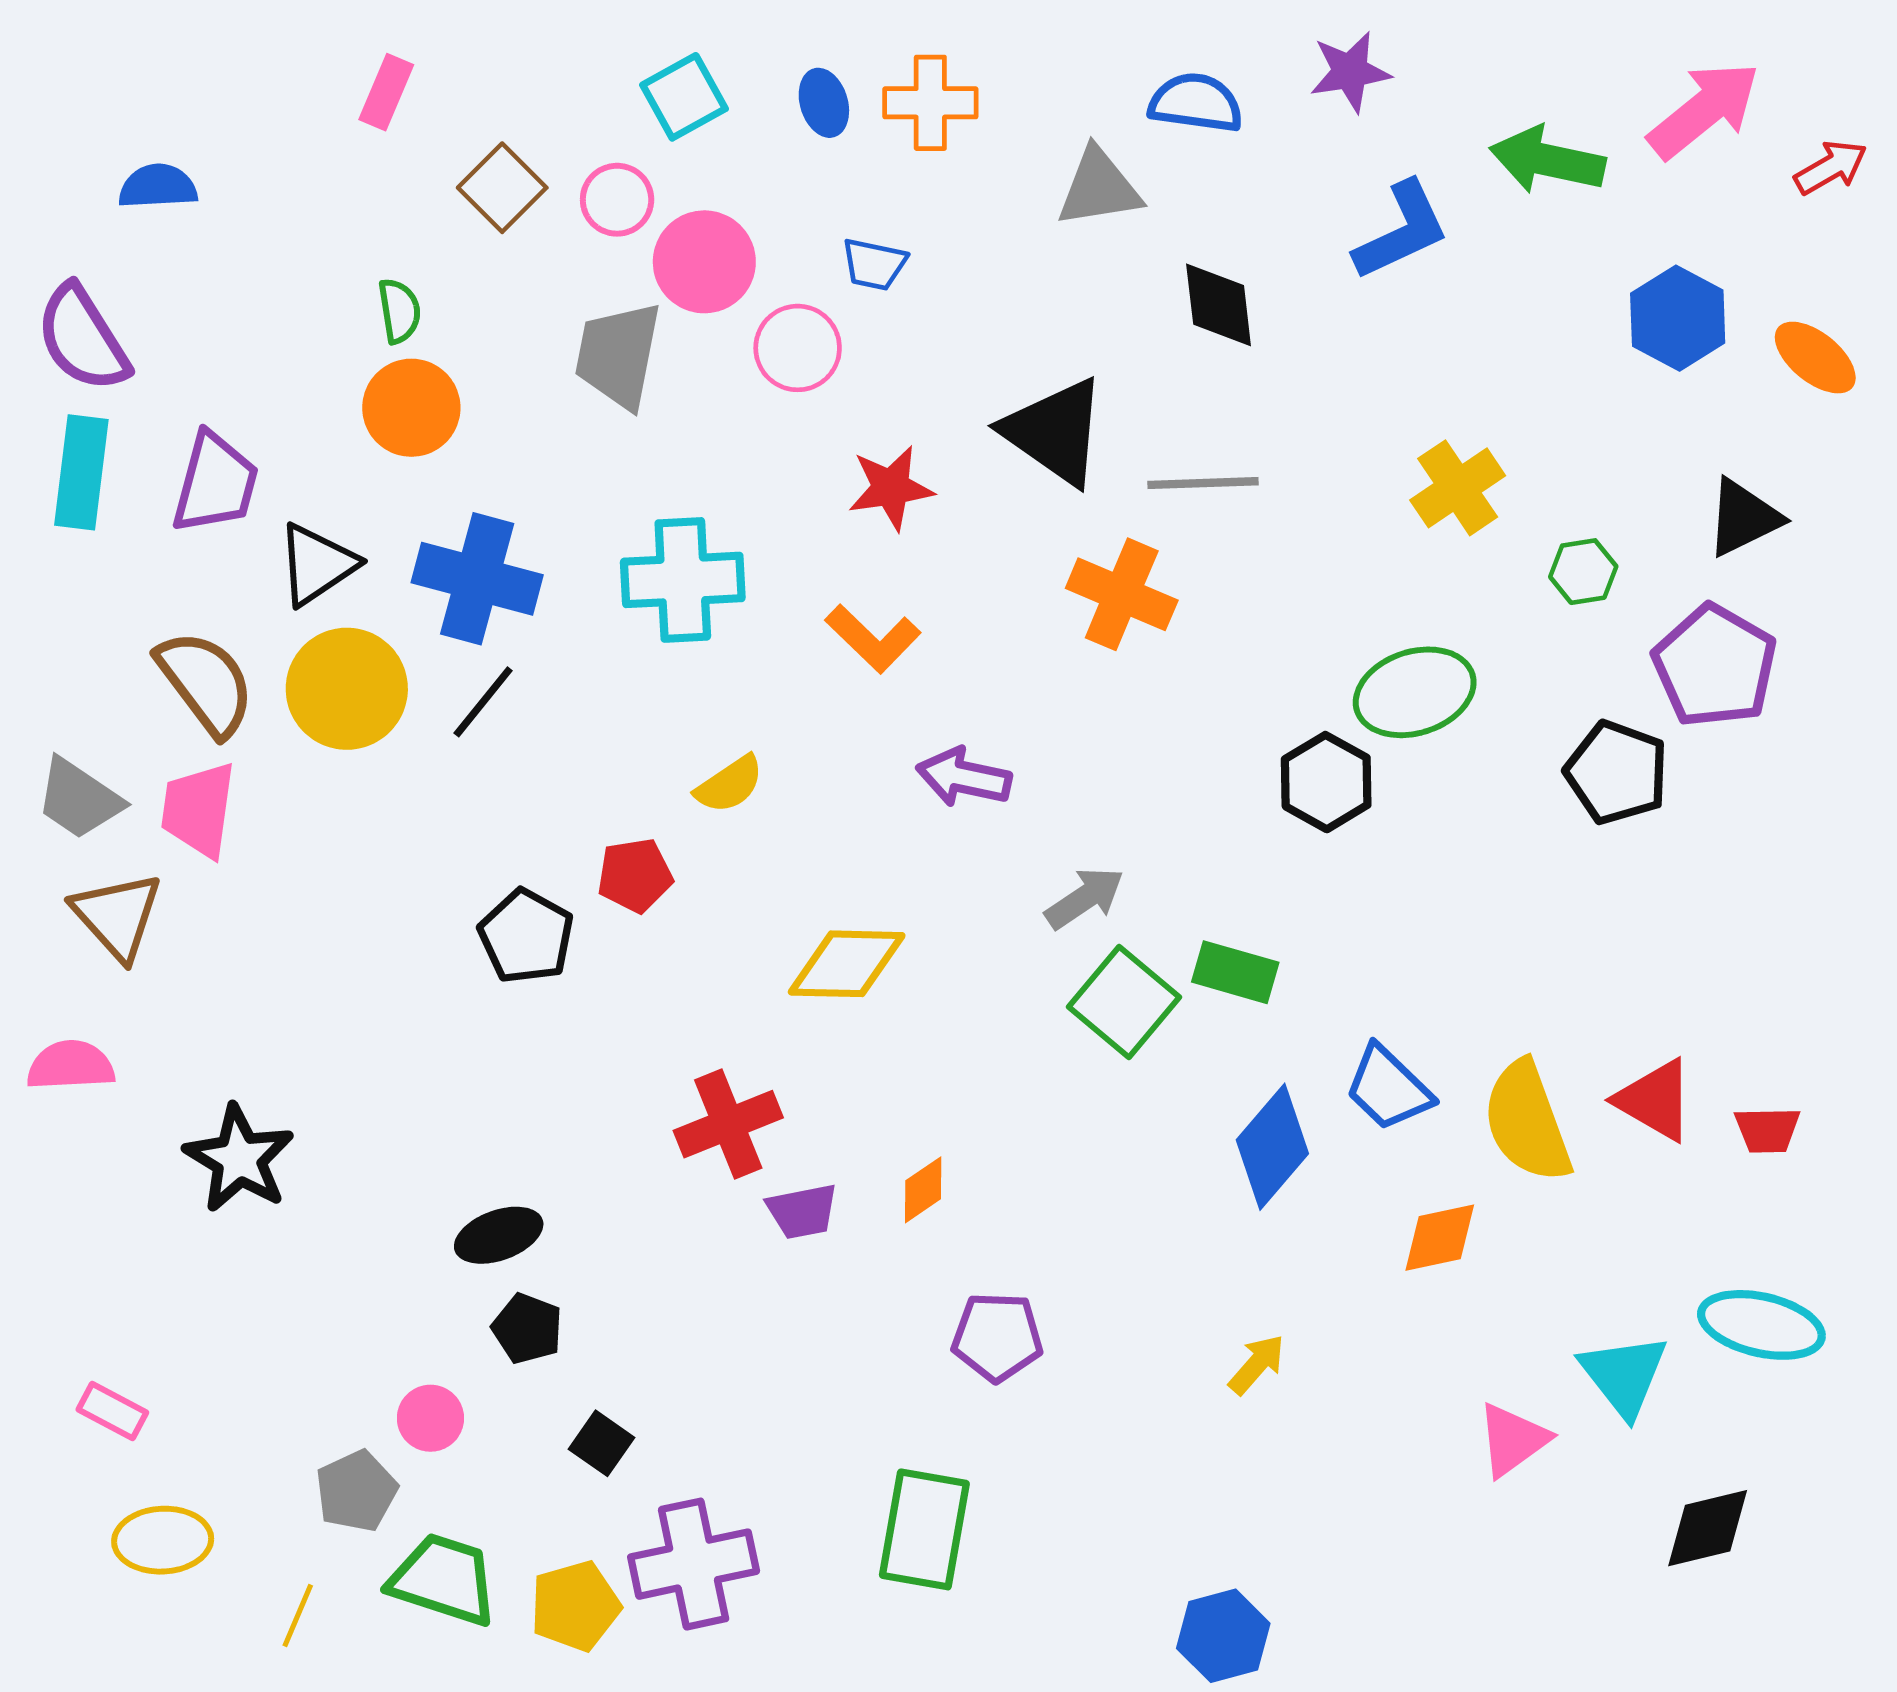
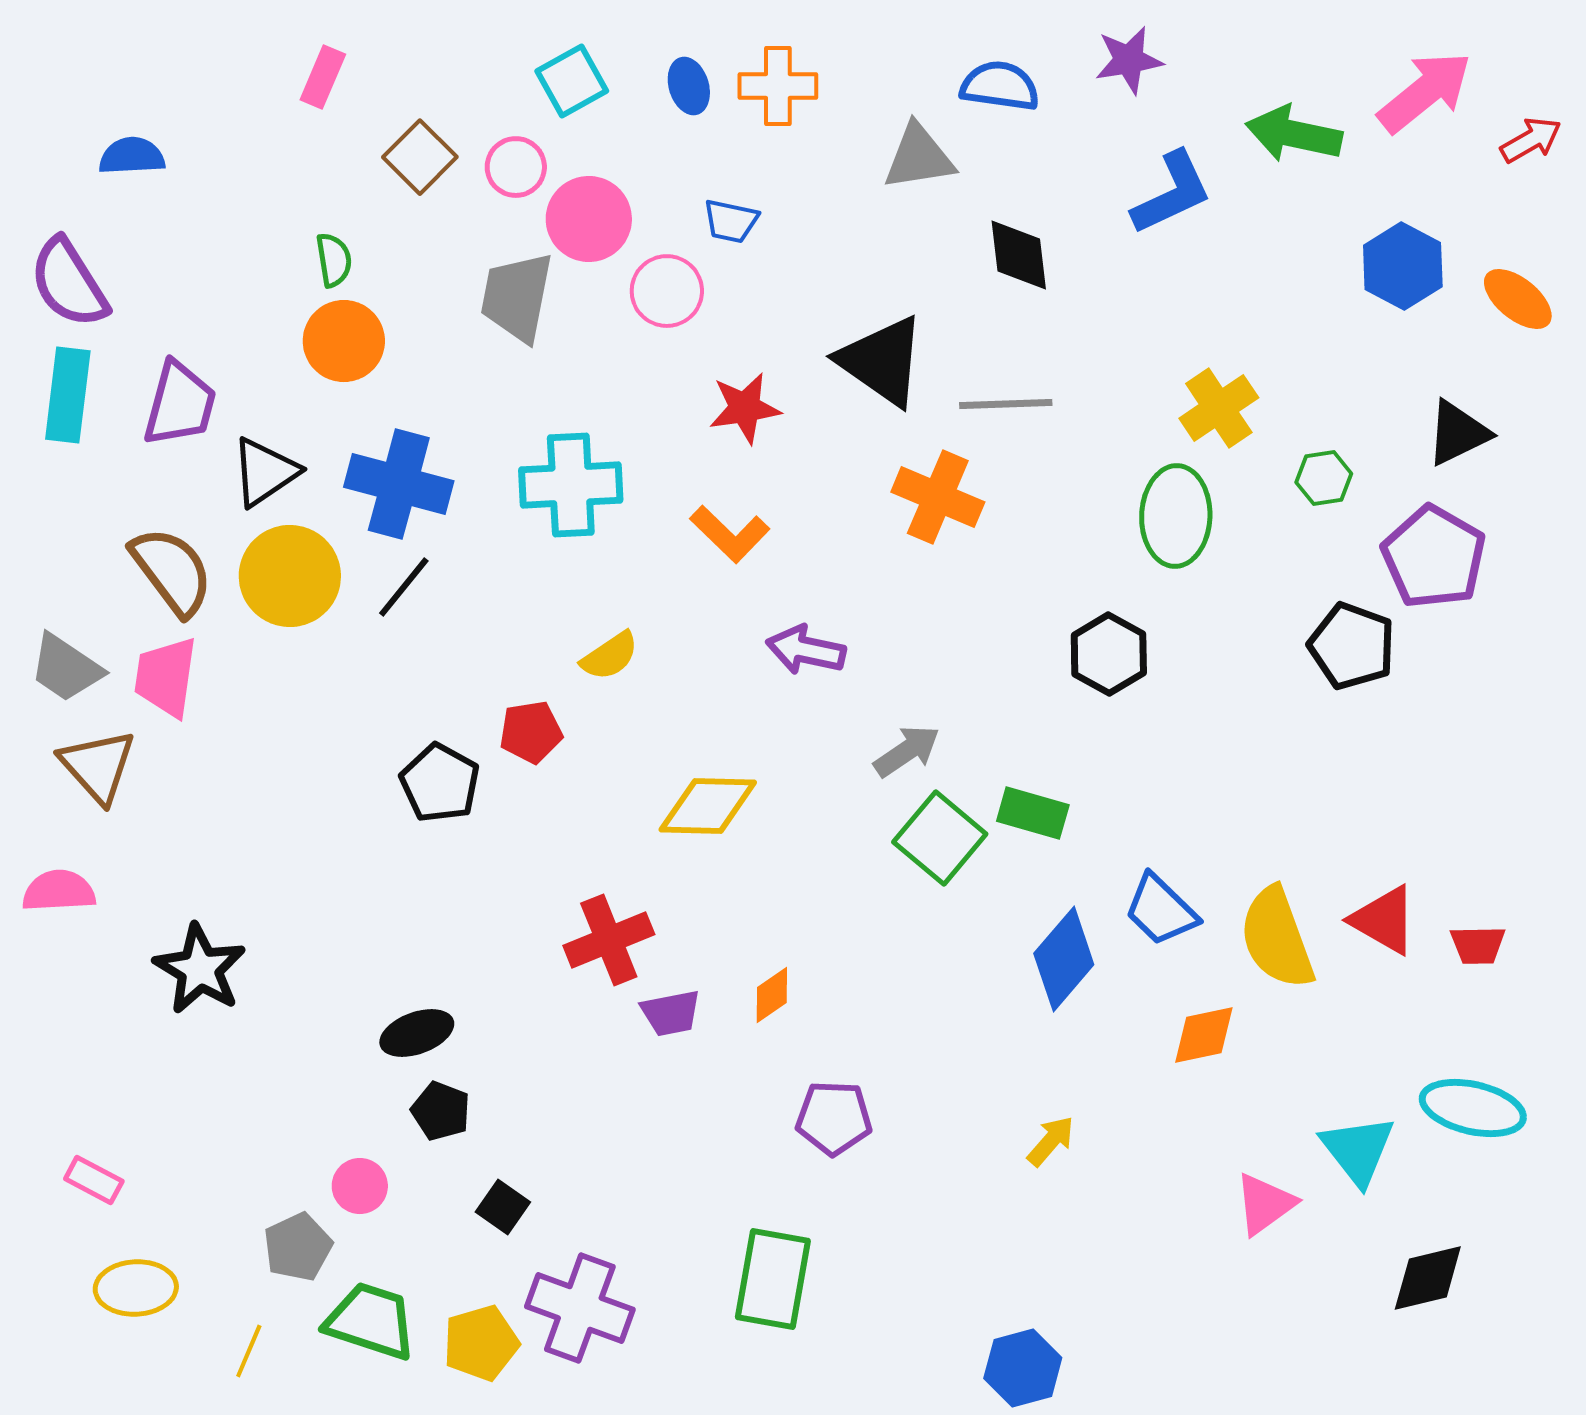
green ellipse: (1415, 692) -> (1176, 516), moved, turned -70
purple cross: (694, 1564) -> (580, 1308), turned 32

